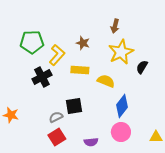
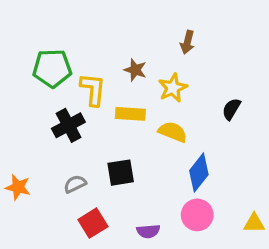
yellow star: (121, 52) -> (173, 88), moved, size x0.7
yellow L-shape: (57, 55) -> (93, 89), turned -35
gray semicircle: (56, 117) -> (75, 184), moved

